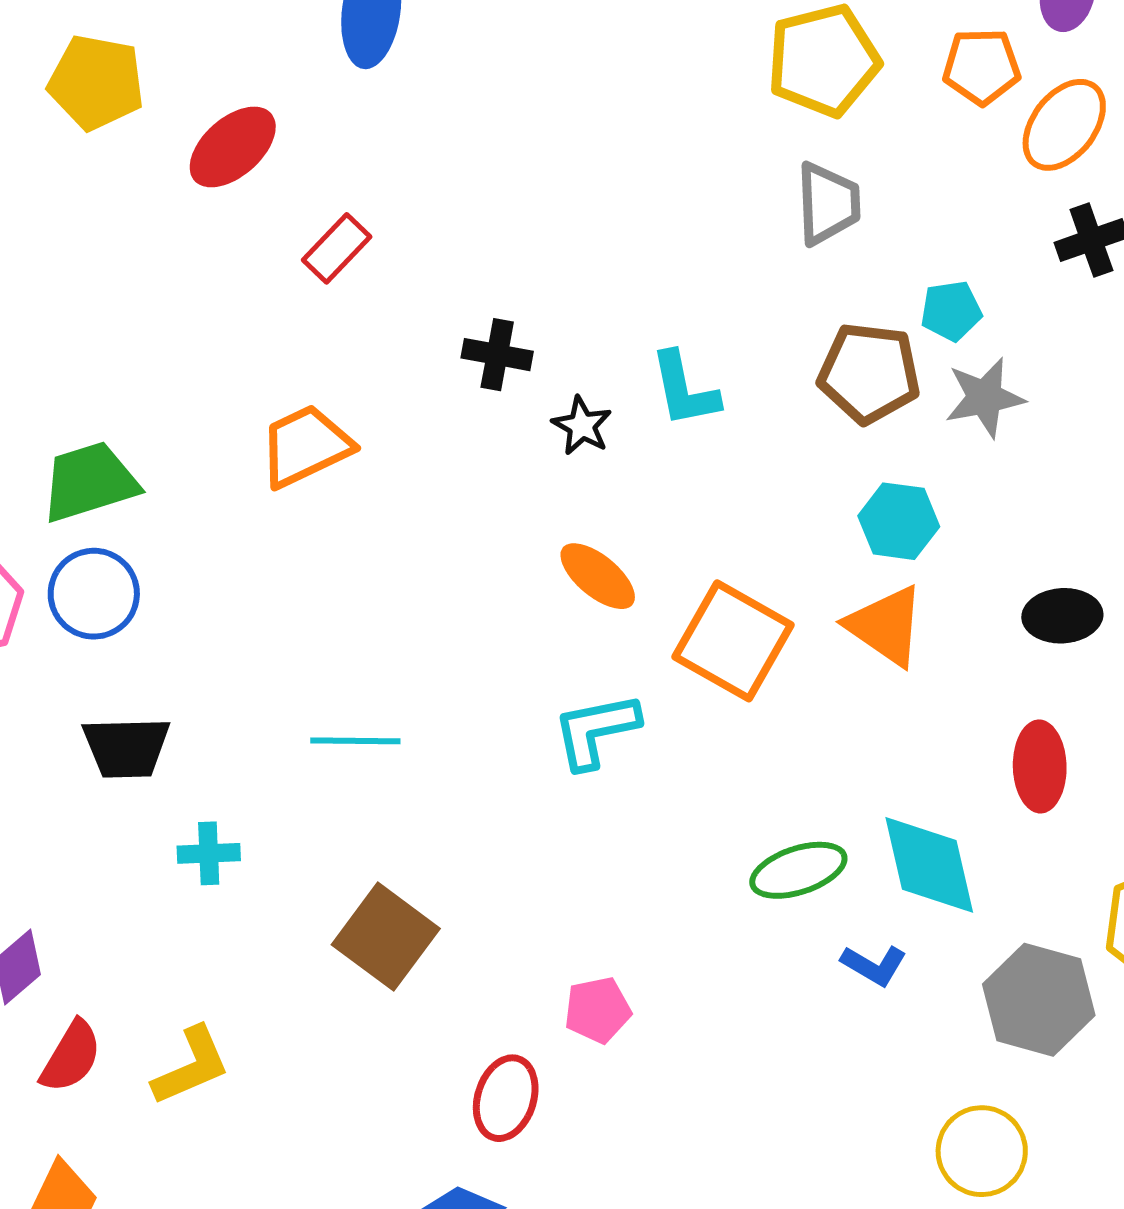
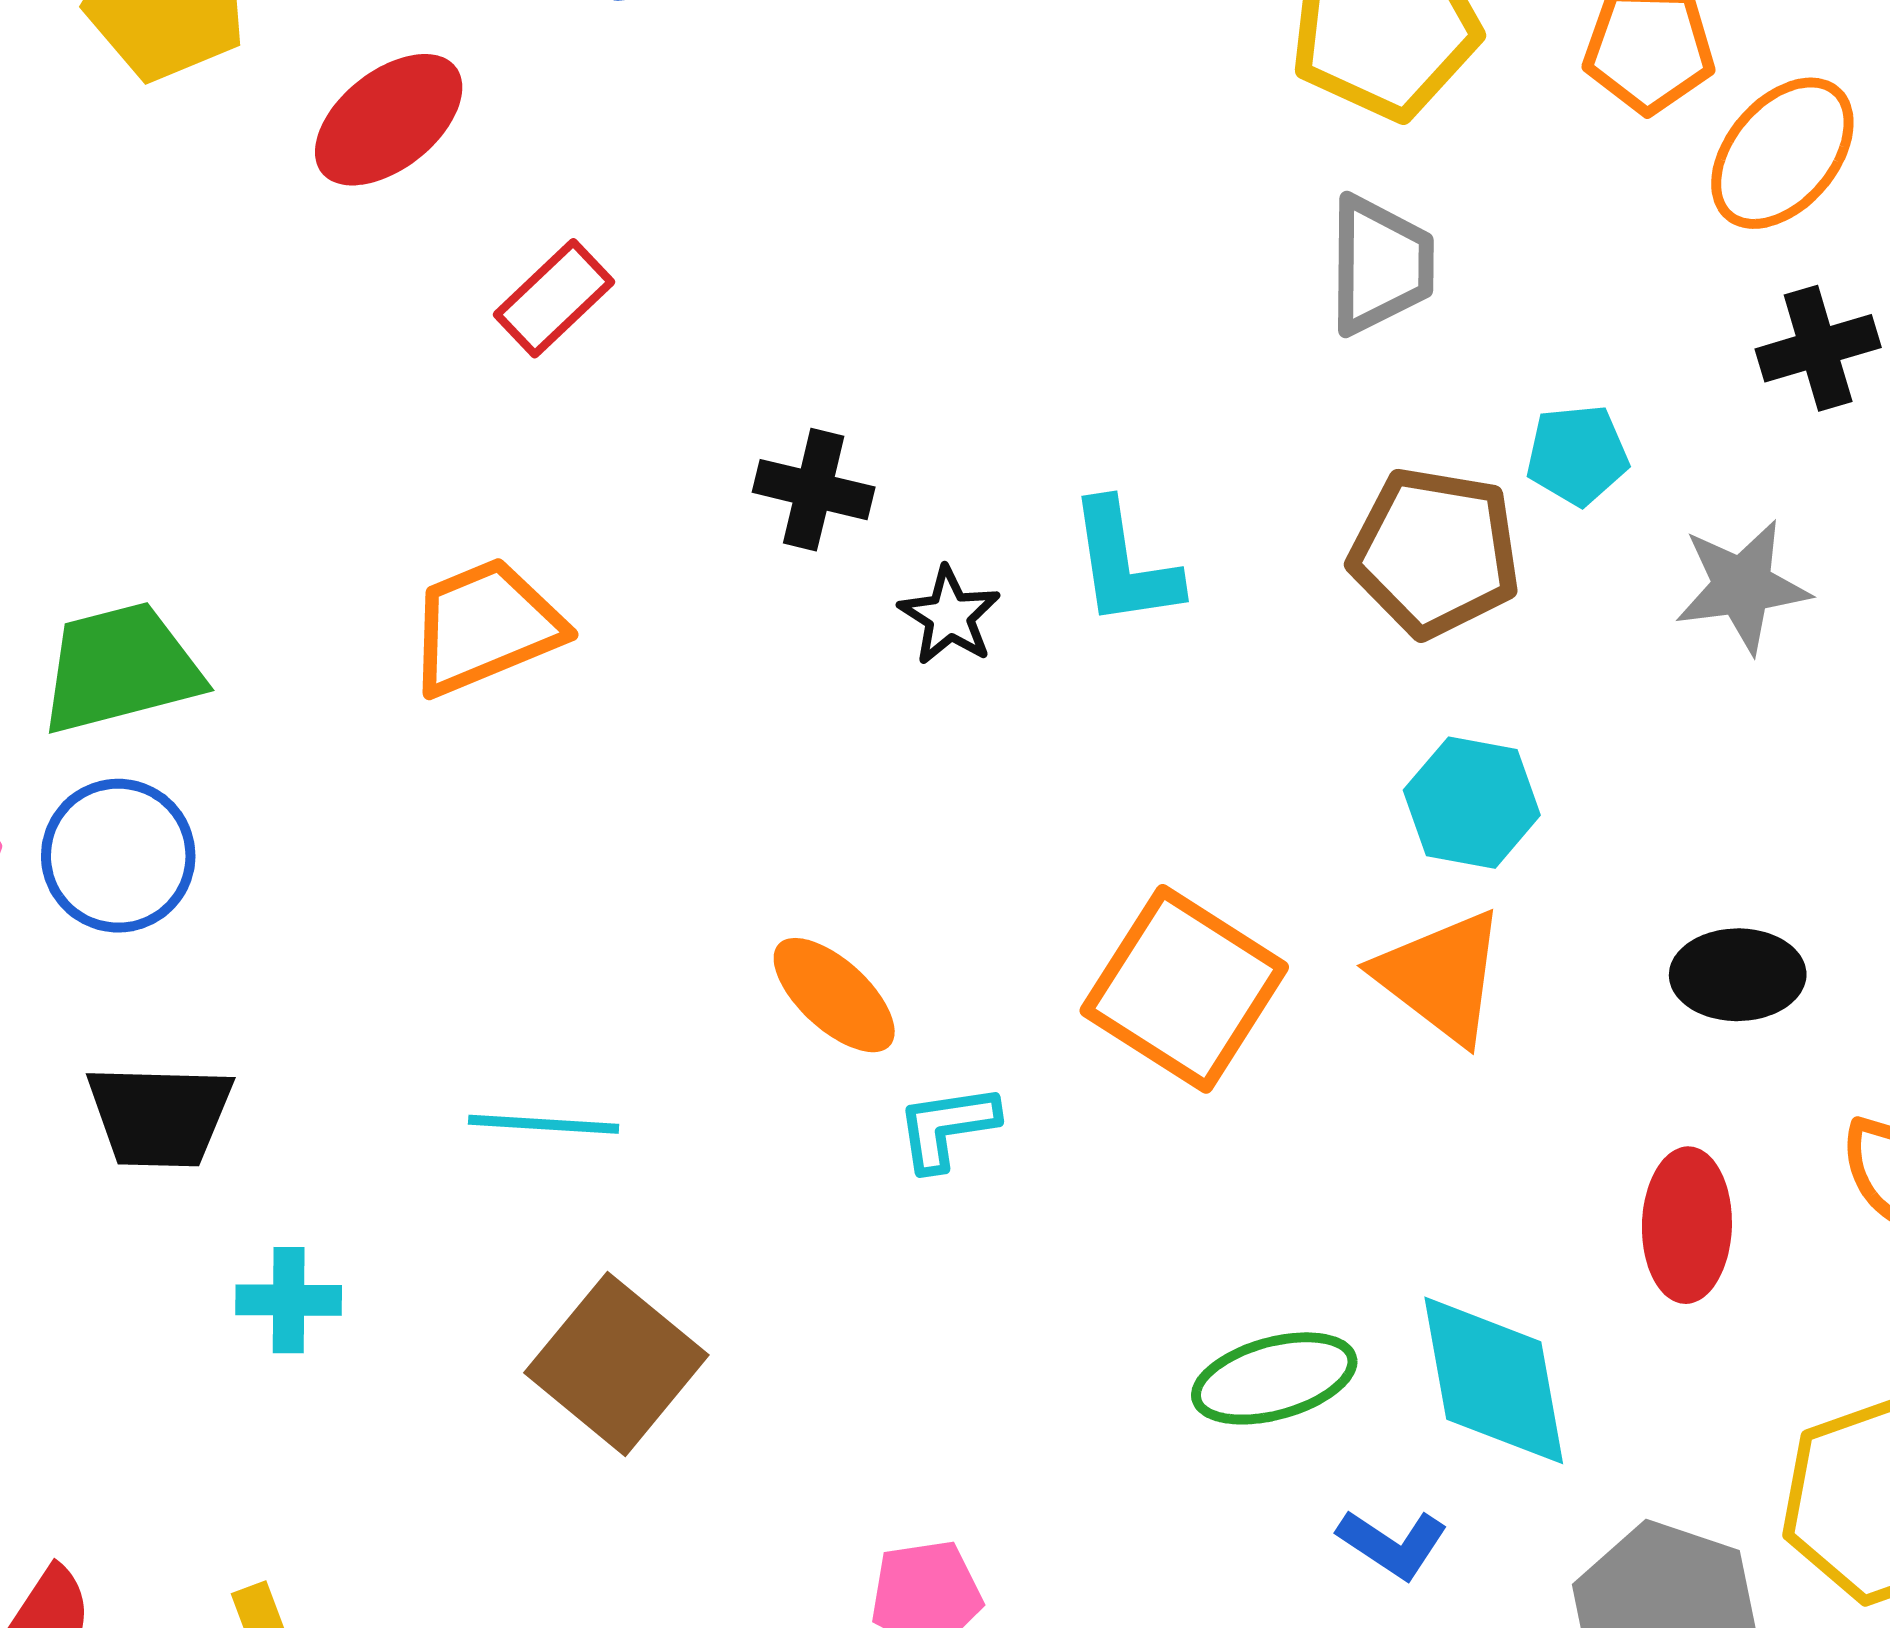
gray star: (985, 398) -> (1742, 586), moved
orange ellipse: (598, 576) -> (834, 995), moved
cyan L-shape: (596, 730) -> (947, 1127), size x0.7
brown square: (386, 937) -> (616, 1364), moved

